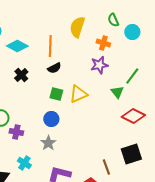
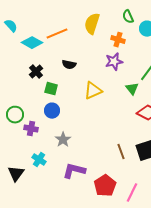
orange line: (50, 46) -> (57, 34), moved, turned 65
black semicircle: (54, 68) -> (69, 65), turned 40
green square: (56, 94) -> (51, 89), moved
blue circle: (51, 119) -> (52, 111), moved
brown line: (106, 167) -> (121, 152), moved

